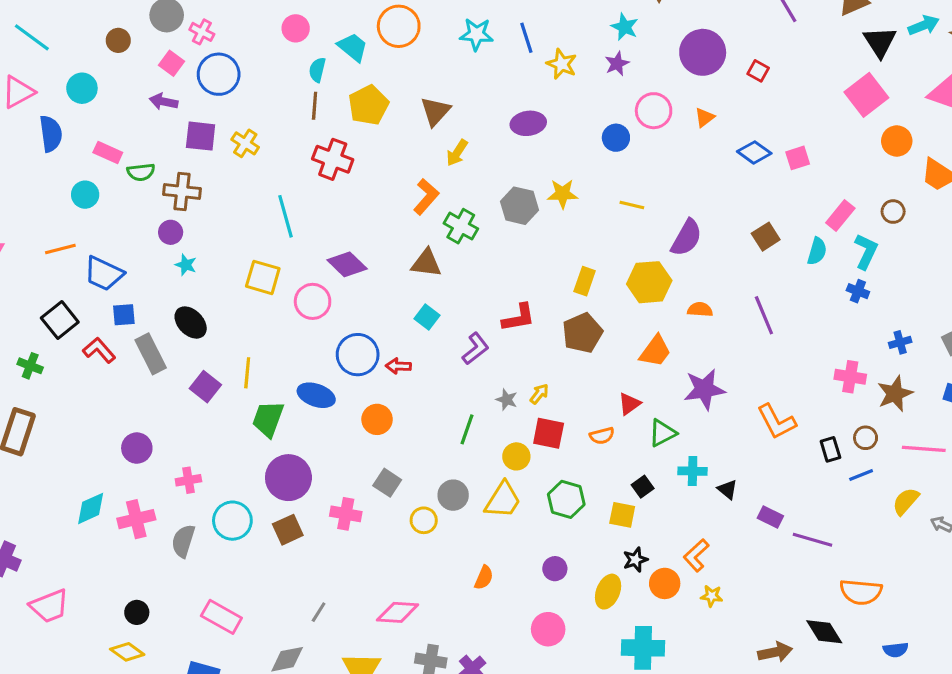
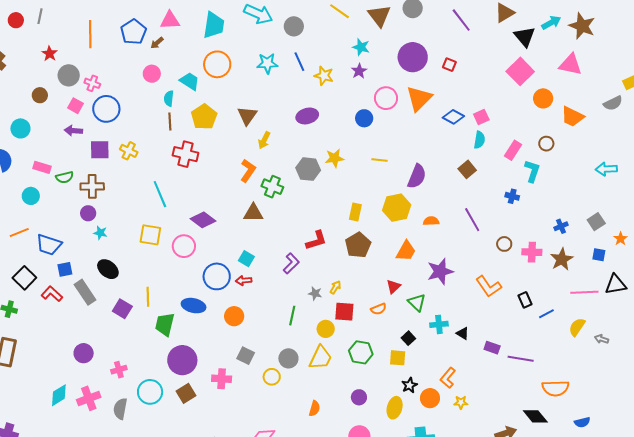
orange triangle: (705, 117) -> (419, 98), size x2.0
cyan semicircle: (817, 251) -> (479, 140), moved
blue cross: (858, 291) -> (512, 196), moved
cyan square: (427, 317) -> (246, 259), moved
green triangle: (662, 433) -> (417, 303), turned -42
brown circle: (866, 438) -> (504, 244), moved

